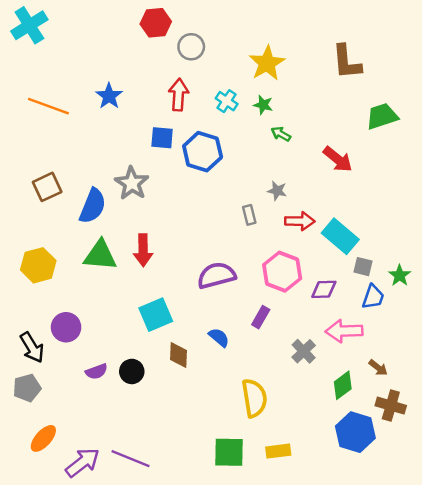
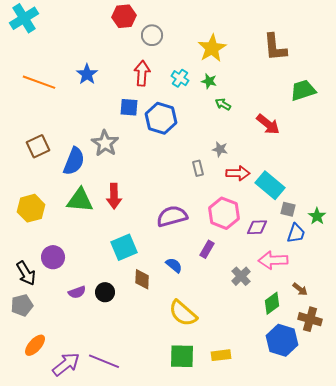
yellow semicircle: (254, 398) -> (183, 313), moved, turned 140

